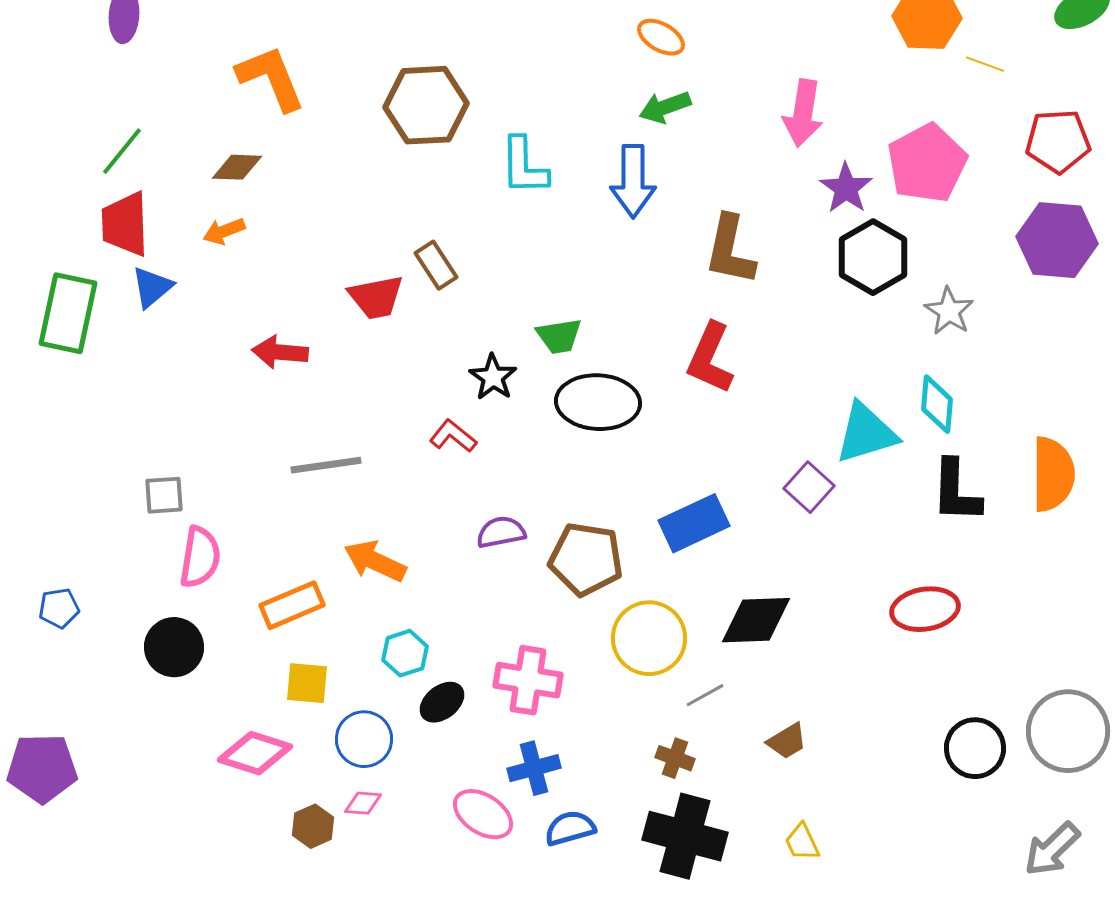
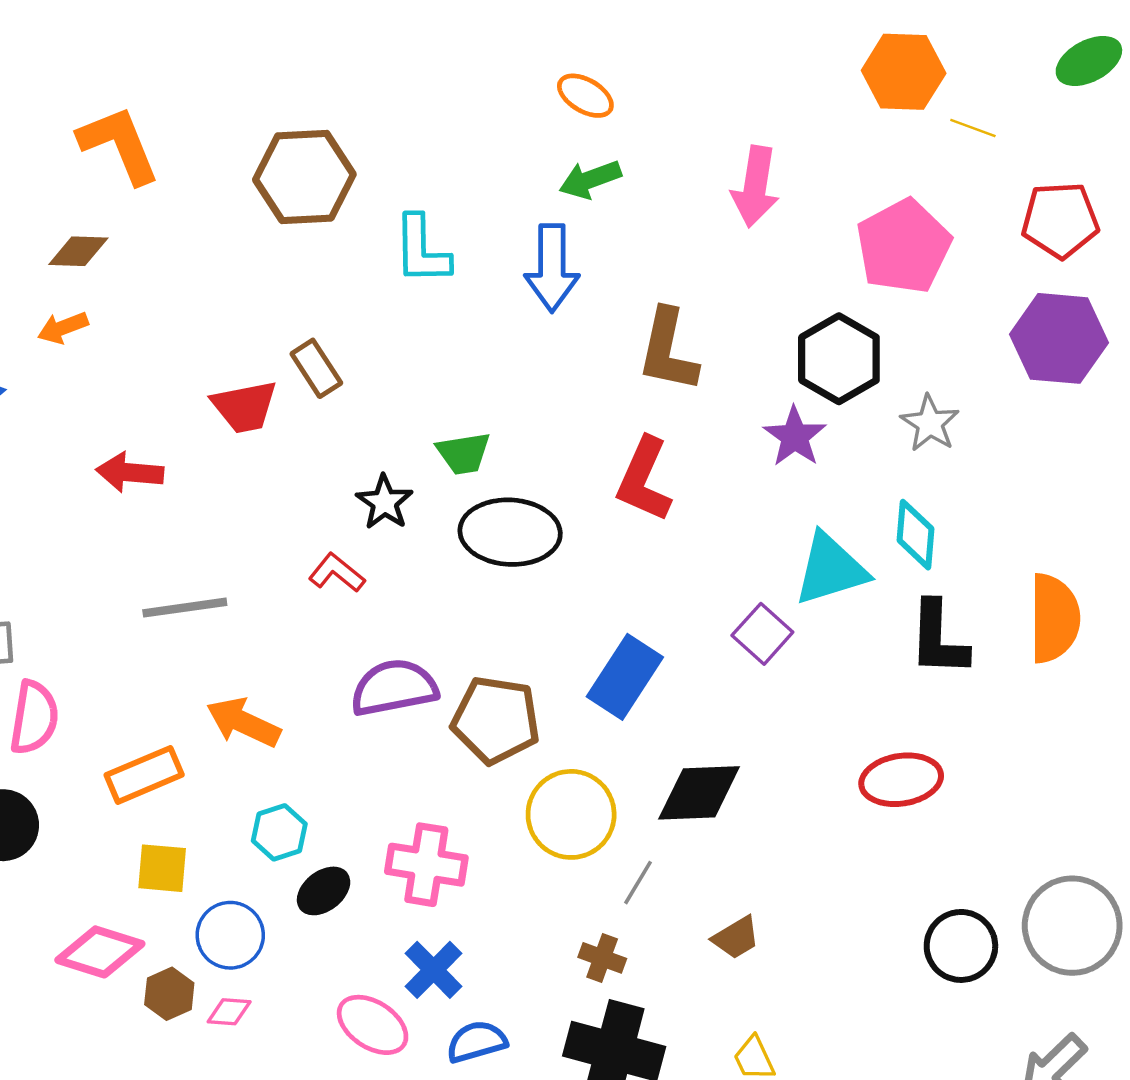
purple star: (846, 188) -> (795, 437), moved
blue rectangle: (694, 523) -> (625, 677), turned -32
purple semicircle: (501, 532) -> (394, 688), size x1.5
gray line: (705, 695) -> (638, 883), turned -30
blue cross: (534, 768) -> (434, 970), turned -30
brown hexagon: (313, 826) -> (169, 994), moved

